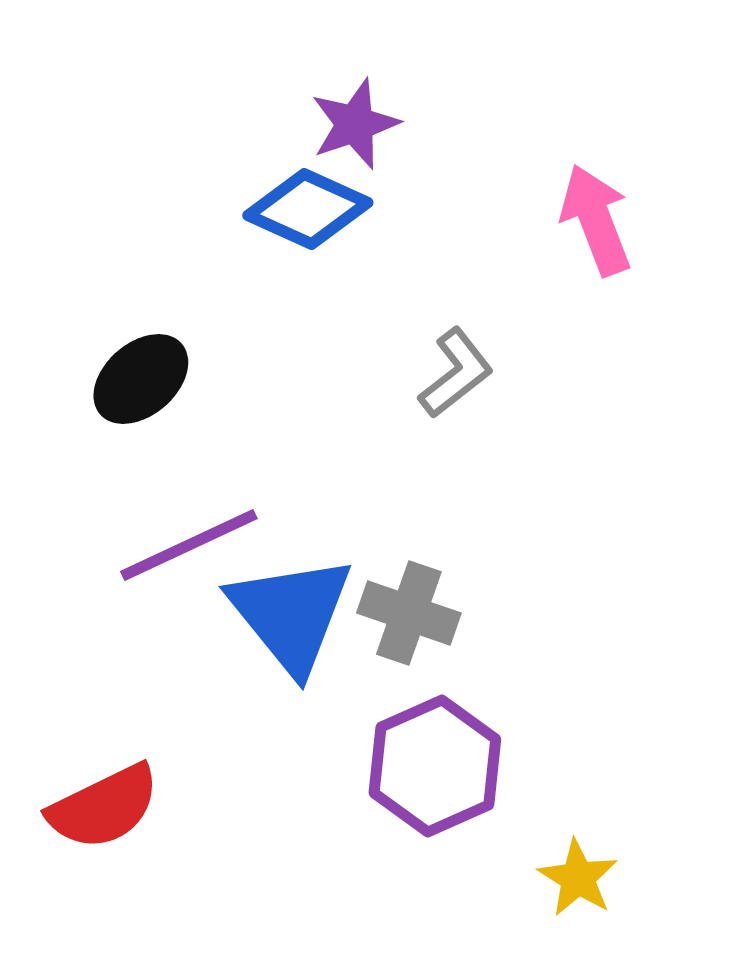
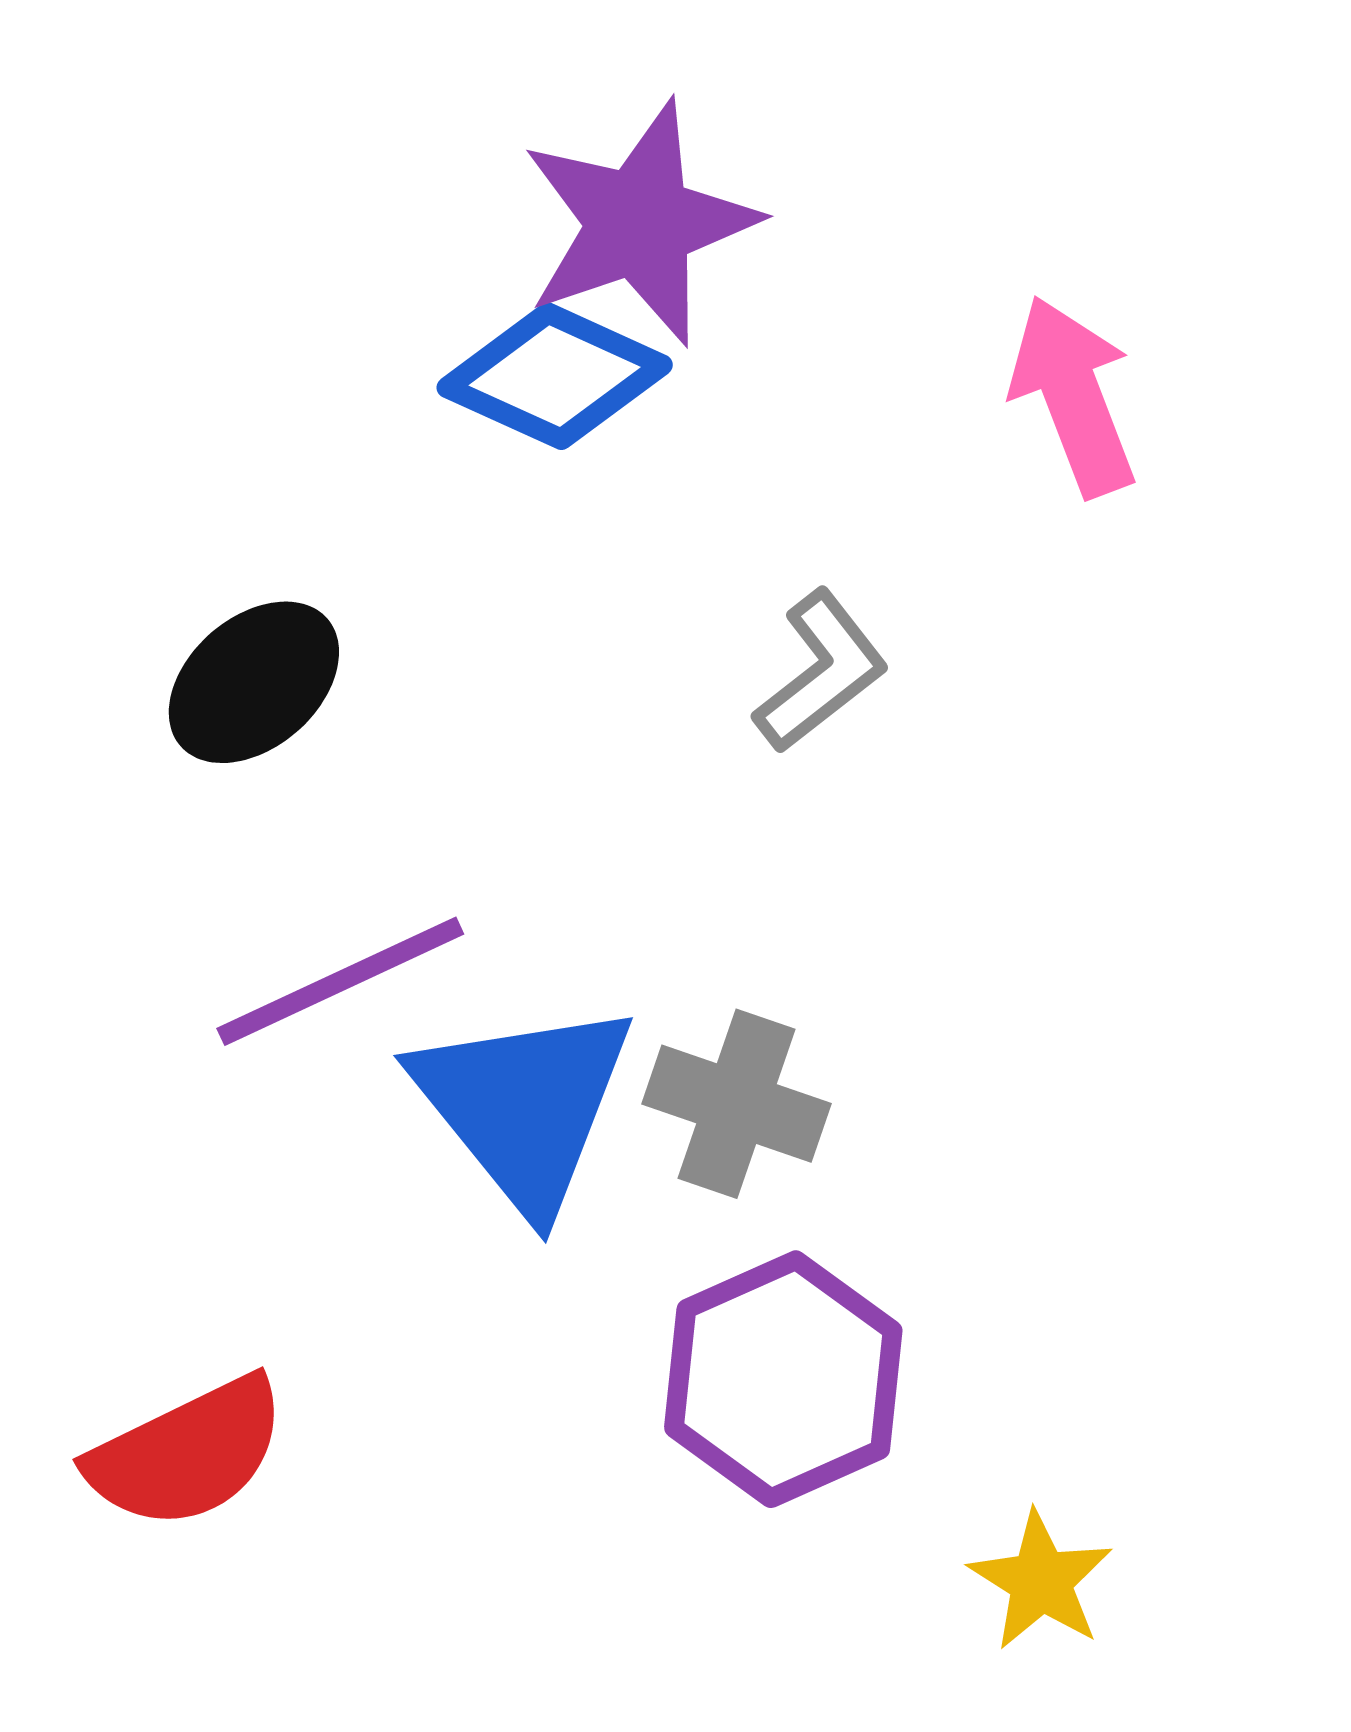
purple star: (355, 124) -> (639, 223), size x1.5

